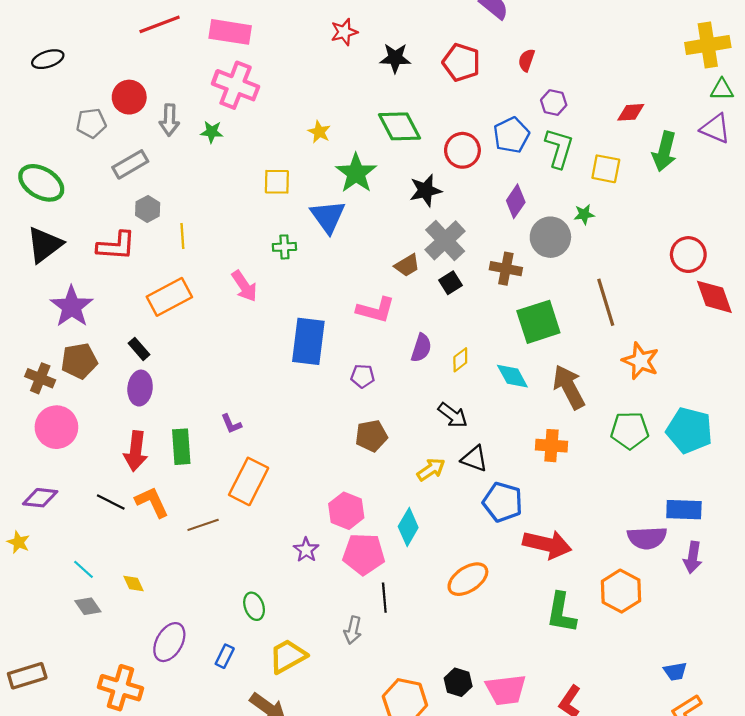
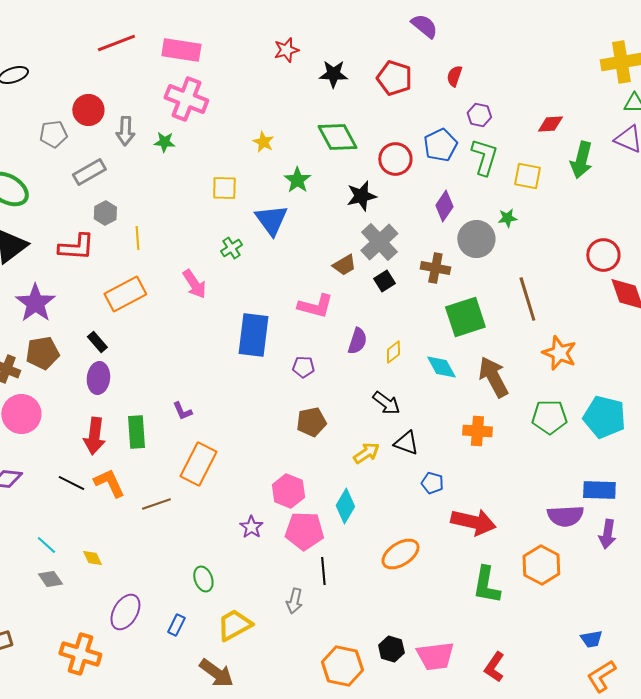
green star: (356, 173) -> (297, 180), size x0.7
green cross: (284, 247) -> (231, 248), turned -30
blue pentagon: (503, 502) -> (432, 483), size x0.6

